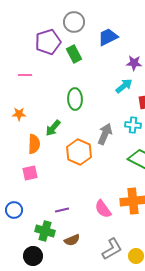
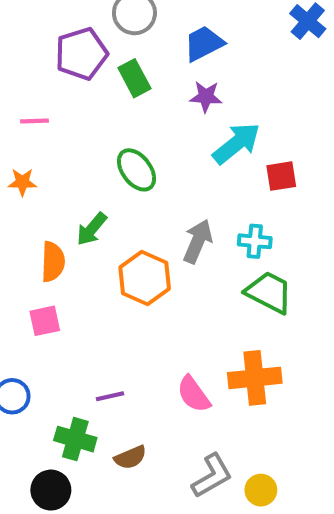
purple star: (134, 63) -> (206, 97), moved
cyan arrow: (124, 86) -> (236, 143), size x1.4
green ellipse: (75, 99) -> (136, 170), turned -35
orange star: (19, 114) -> (22, 182), moved
cyan cross: (133, 125) -> (255, 241), moved

